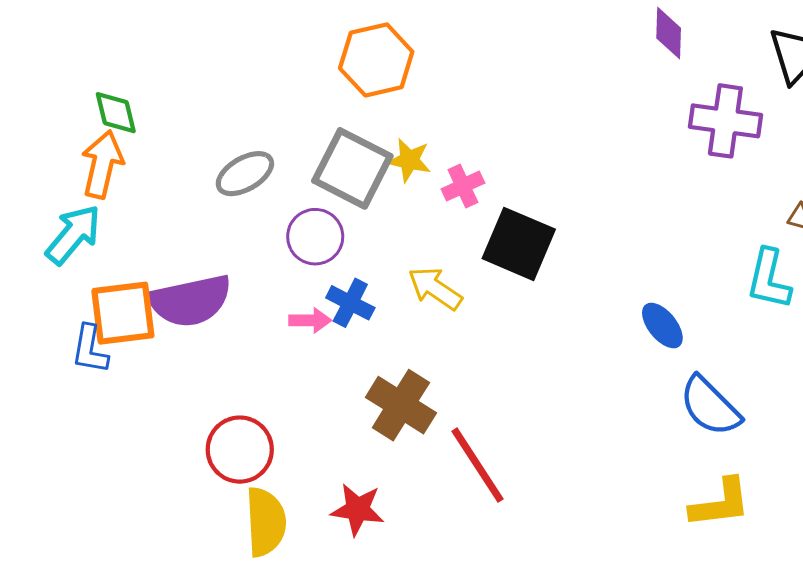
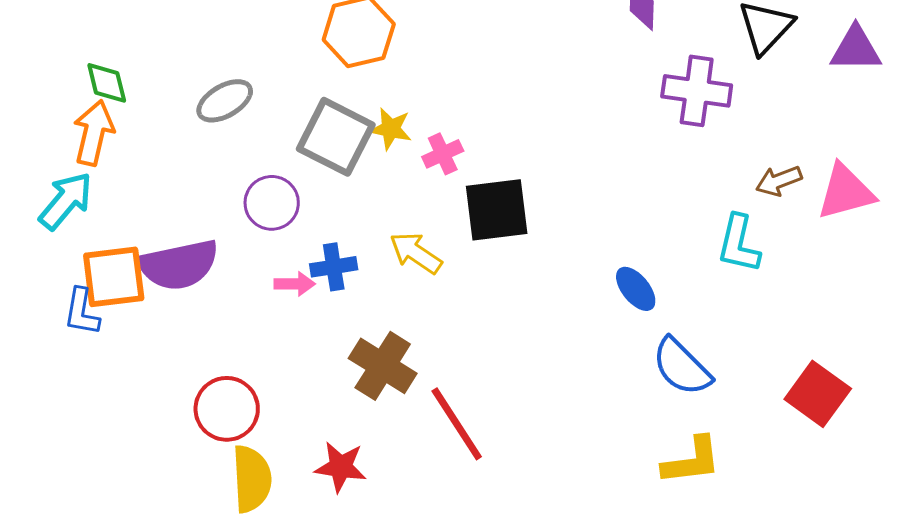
gray ellipse: (245, 174) -> (225, 101), moved
purple circle: (315, 237) -> (272, 203), moved
black square: (519, 244) -> (497, 210), turned -30
blue cross: (350, 303) -> (334, 267), turned -36

